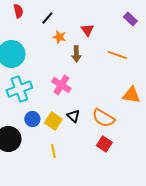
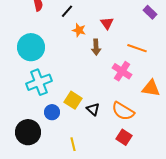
pink cross: (61, 85) -> (122, 71), moved
yellow square: (53, 121) -> (73, 100), moved

